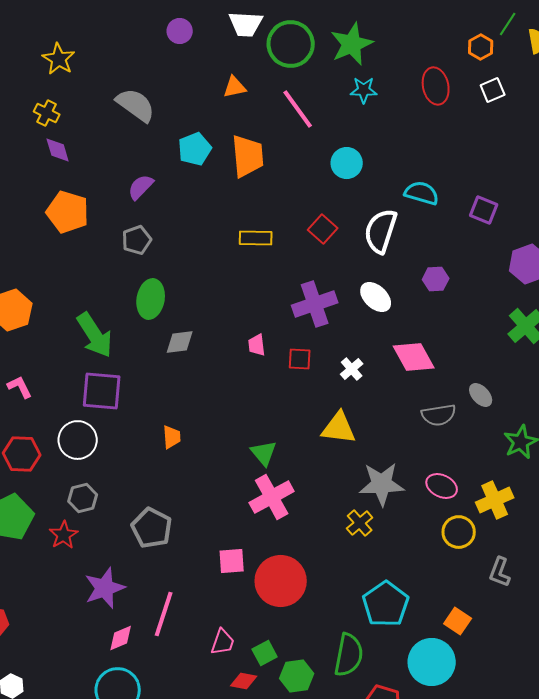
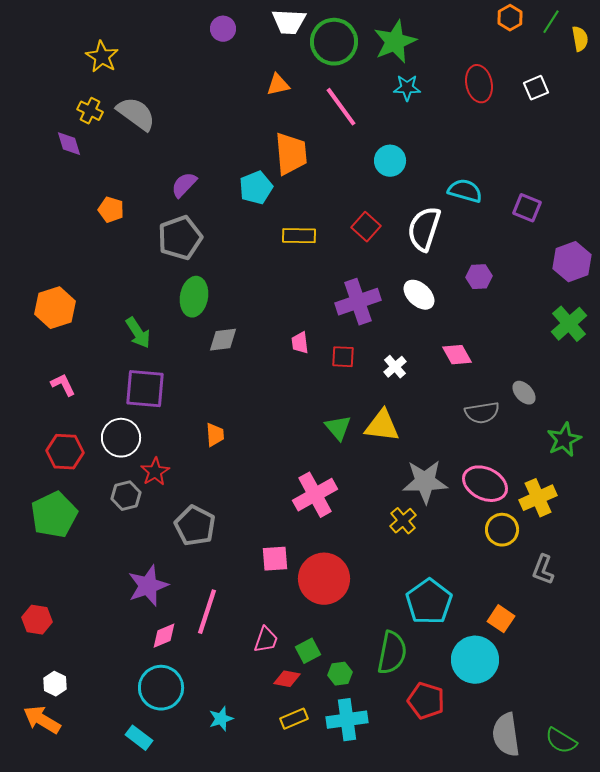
orange hexagon: (481, 47) -> (510, 18), moved
gray semicircle: (136, 105) -> (136, 114), moved
cyan pentagon: (195, 149) -> (256, 188), moved
purple diamond: (58, 150) -> (69, 144), moved
orange pentagon: (68, 212) -> (111, 210), size x0.6
gray pentagon: (137, 240) -> (180, 238), size x1.5
green arrow: (95, 335) -> (138, 333), size x0.7
pink diamond: (414, 357) -> (457, 355), size x0.7
green triangle: (264, 453) -> (338, 428), moved
pink ellipse: (442, 486) -> (485, 484), size x1.4
red star: (64, 535) -> (155, 472), moved
green hexagon: (297, 676) -> (340, 674), size x0.7

